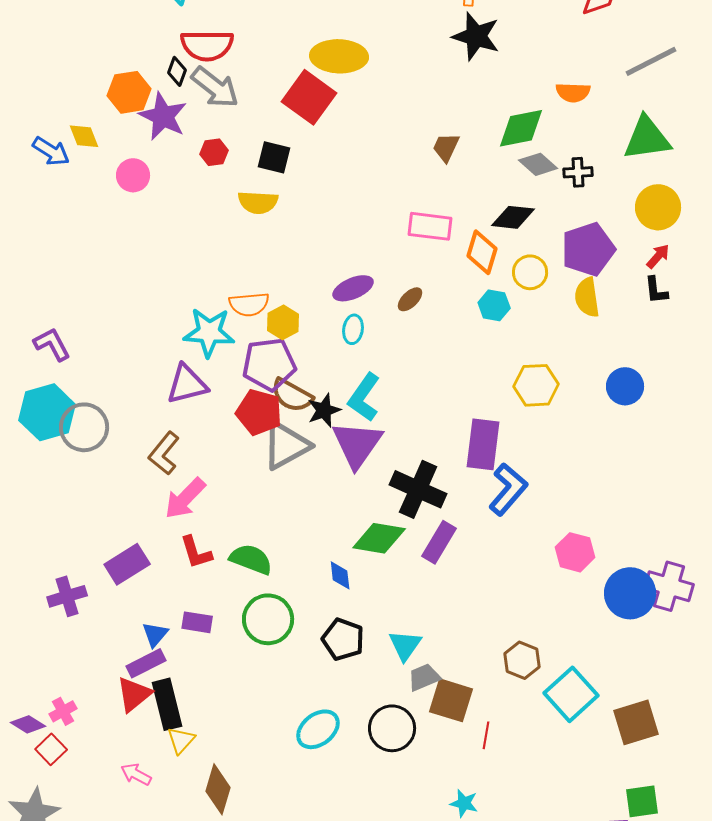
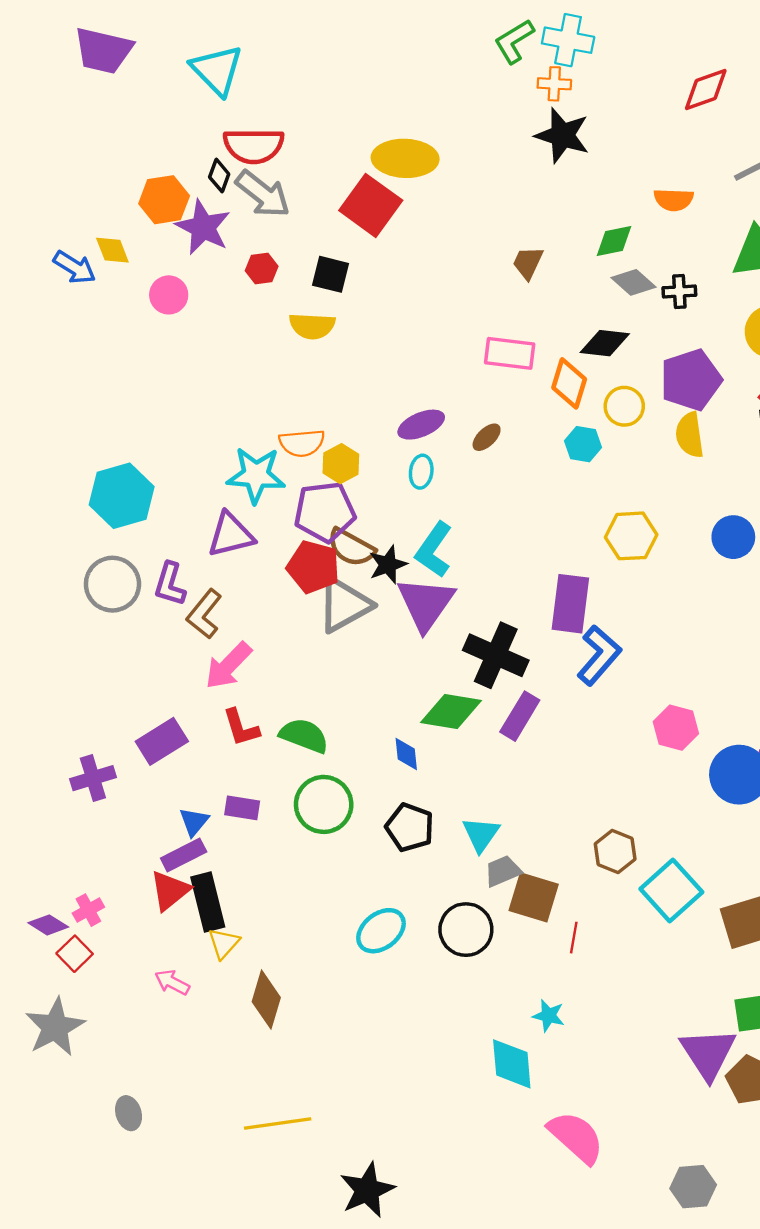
green diamond: (521, 128) -> (614, 241), size x0.7
purple L-shape: (52, 344) -> (170, 584), moved, turned -135
cyan hexagon: (47, 412) -> (122, 496), moved

